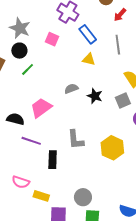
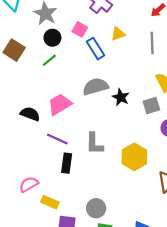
blue rectangle: (88, 34) -> (96, 49), moved
black circle: (19, 51) -> (52, 38), moved
yellow triangle: (89, 59) -> (118, 34), moved, turned -40
gray semicircle: (71, 89) -> (96, 87), size x1.6
purple line: (31, 141) -> (57, 139), moved
pink semicircle: (21, 182) -> (29, 184), turned 126

